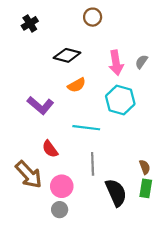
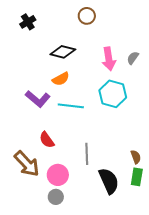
orange semicircle: (77, 85) -> (61, 79), moved
cyan line: (86, 128) -> (71, 106), moved

